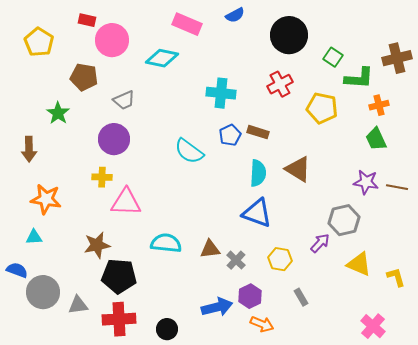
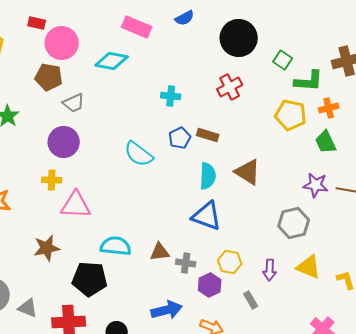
brown pentagon: (84, 77) -> (49, 77), moved
cyan cross: (221, 93) -> (171, 96), size x0.7
yellow pentagon: (322, 108) -> (291, 115), moved
purple arrow: (320, 243) -> (270, 270), moved, turned 140
gray cross: (236, 260) -> (186, 263), turned -36
black pentagon: (119, 276) -> (90, 279), moved
purple hexagon: (250, 296) -> (210, 285), moved
gray triangle: (78, 305) -> (28, 308), turned 30

